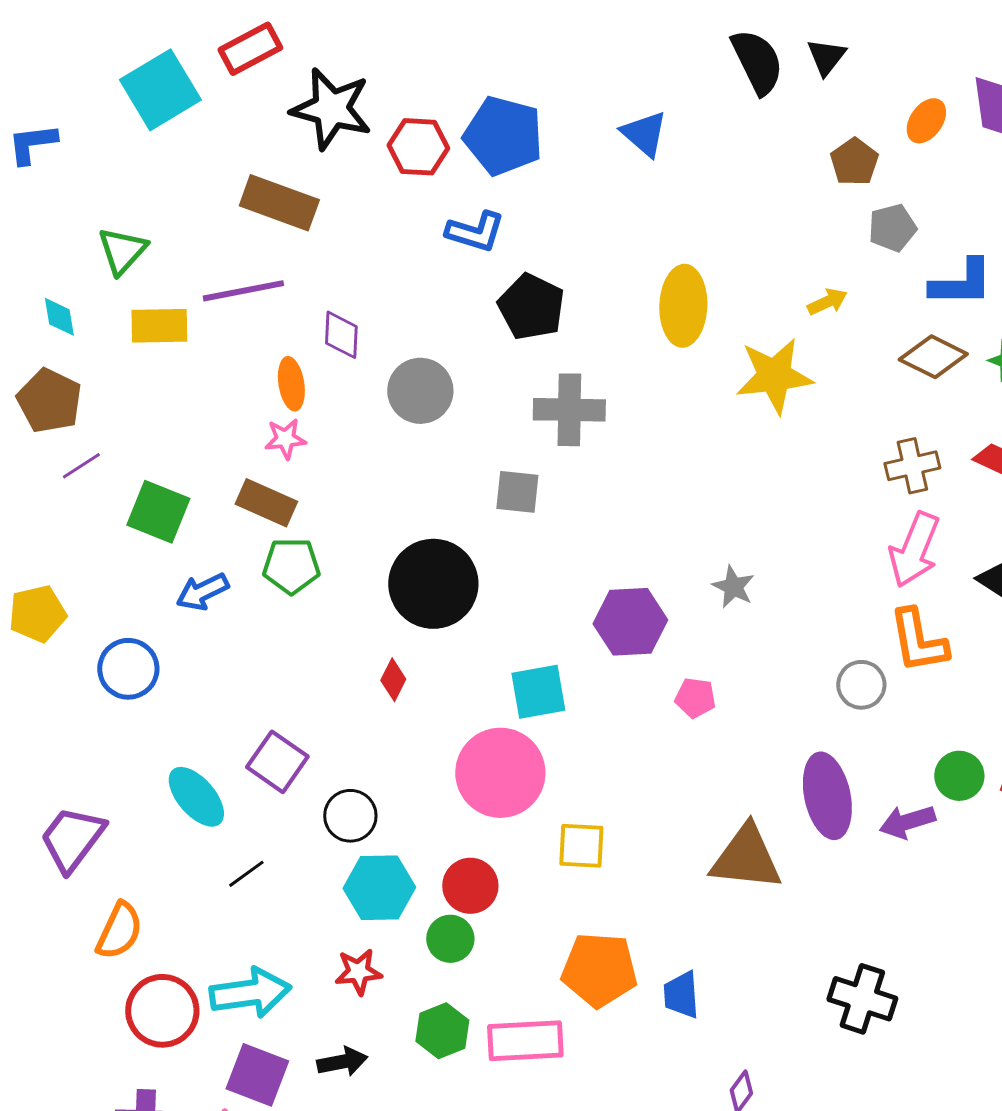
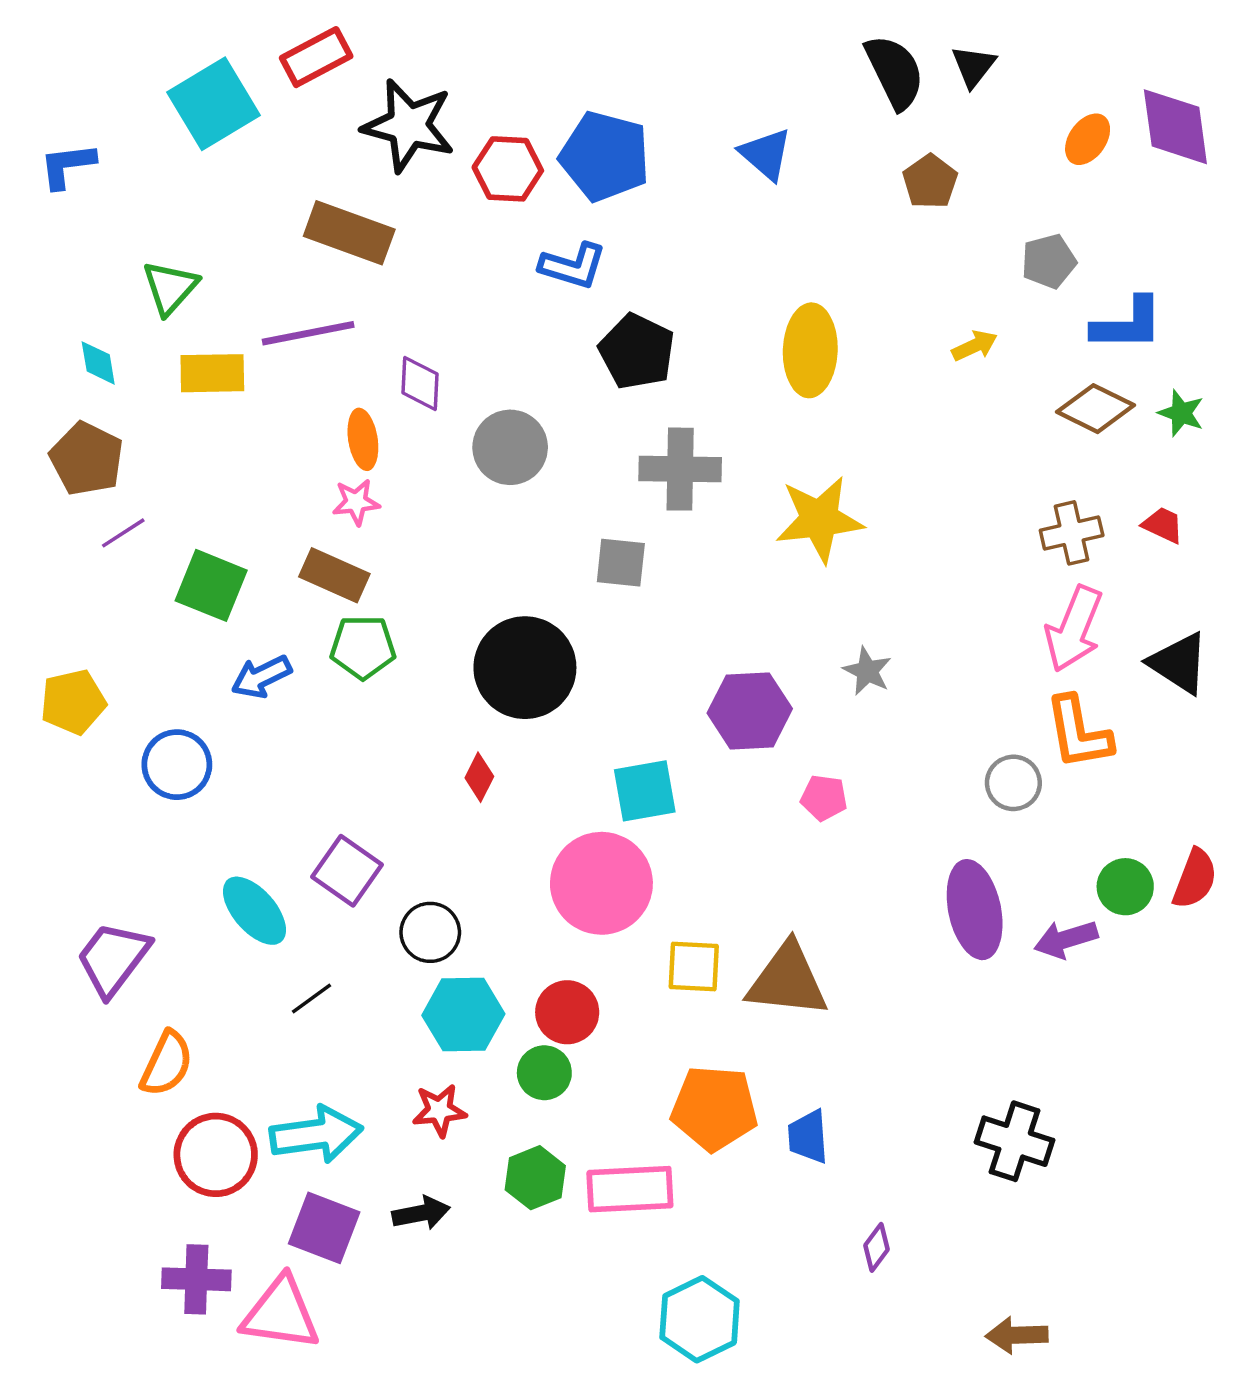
brown pentagon: (854, 162) -> (930, 181), moved
yellow star: (774, 376) -> (819, 519), moved
brown triangle: (746, 858) -> (787, 980), moved

